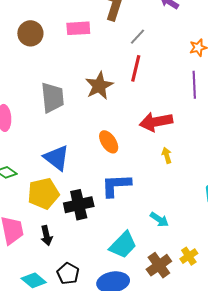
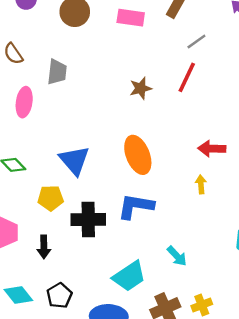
brown star: (99, 86) -> (141, 88), size x0.7
gray trapezoid: (52, 98) -> (57, 72), moved, size x0.7
red arrow: (156, 122) -> (212, 149), moved, size x0.7
orange ellipse: (109, 142) -> (138, 155), size x1.4
yellow pentagon: (43, 193) -> (51, 198), size x0.7

